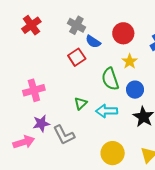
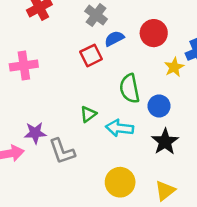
blue semicircle: (93, 42) -> (114, 38), turned 112
yellow star: (130, 61) -> (174, 67), moved
pink cross: (34, 90) -> (24, 65), moved

